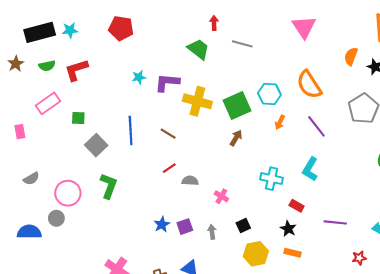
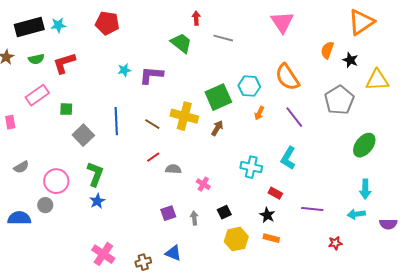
yellow cross: (197, 101) -> (184, 116), moved
blue star: (162, 225) -> (97, 201), moved

